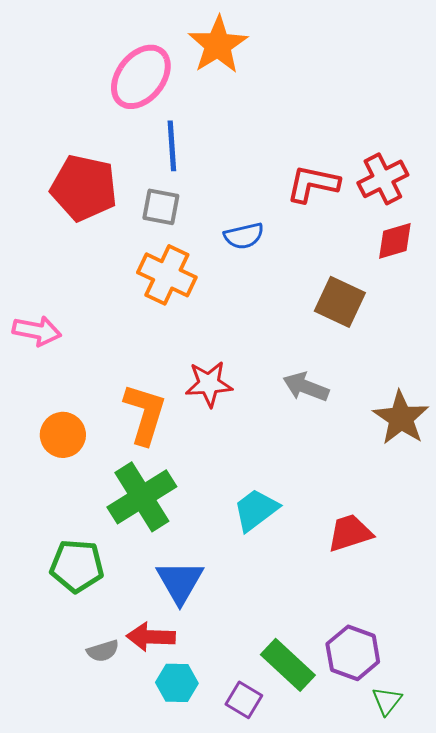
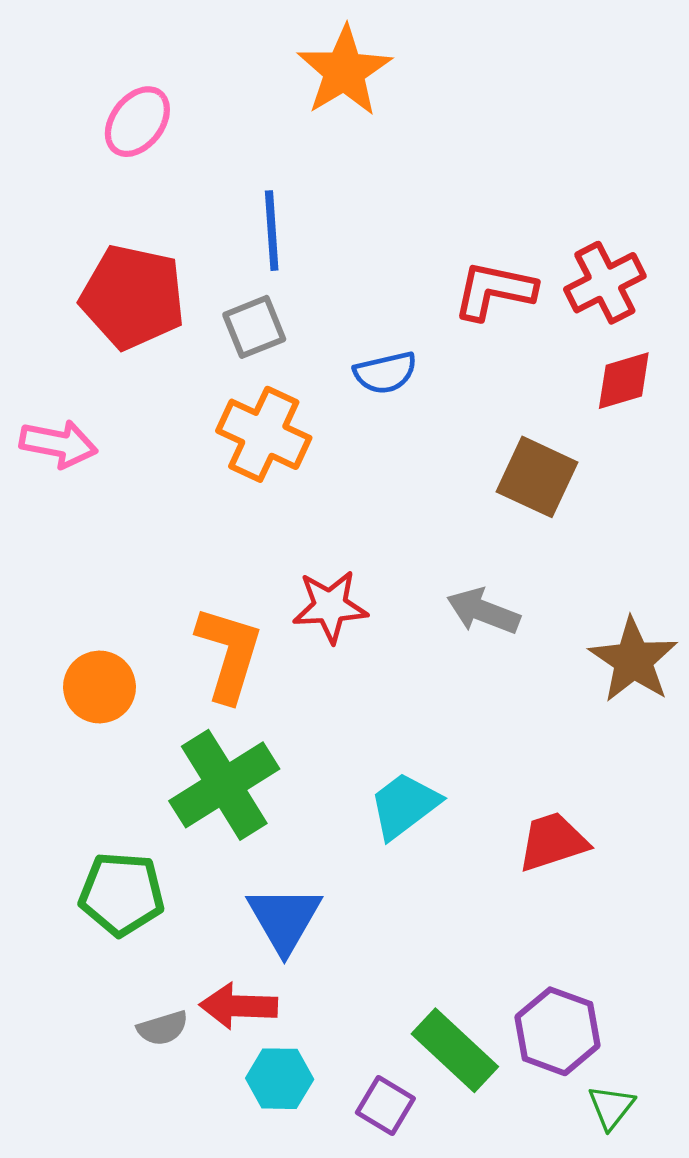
pink ellipse: (141, 77) -> (137, 122), moved, size x0.7
gray square: (161, 207) -> (254, 327), turned -33
pink arrow: (37, 331) -> (58, 444), moved

